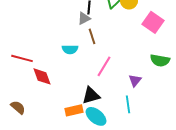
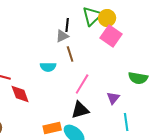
pink square: (153, 22) -> (111, 36), moved
black triangle: (91, 95) -> (80, 110), moved
cyan line: (128, 104) -> (126, 122), moved

